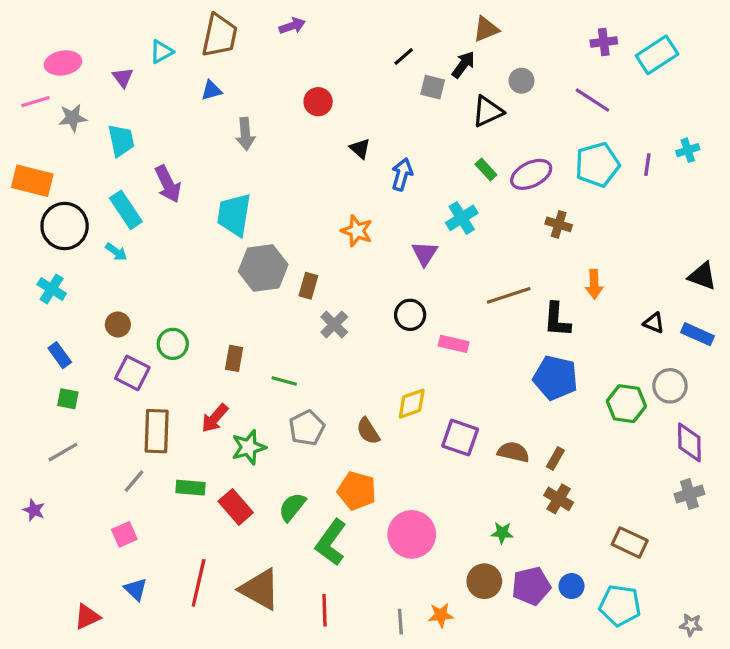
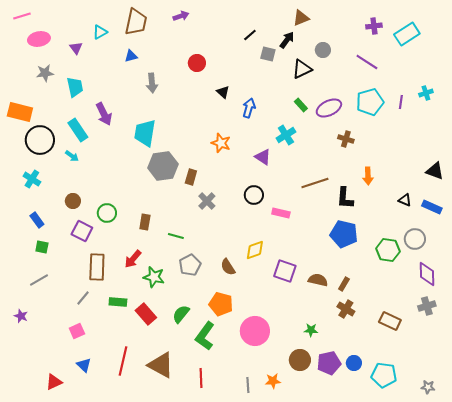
pink line: (36, 102) -> (22, 16), moved
purple triangle: (425, 253) -> (263, 157), turned -30
green star: (249, 447) -> (154, 277), turned 30
brown rectangle: (630, 542) -> (390, 321), moved

